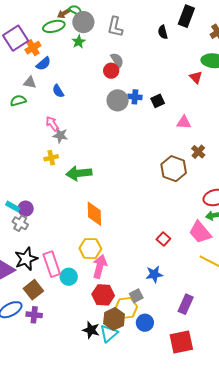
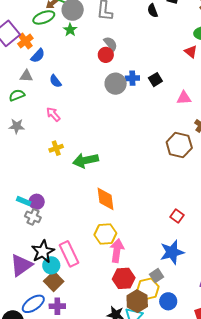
gray star: (60, 135) -> (17, 126), moved
blue star: (154, 274) -> (172, 252), size x1.4
cyan circle: (69, 277) -> (51, 265), moved

